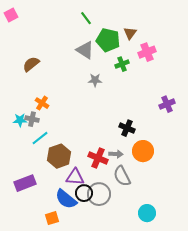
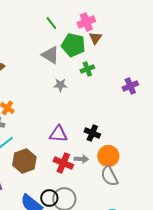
pink cross: (147, 52) -> (86, 22), moved
purple cross: (167, 104) -> (130, 86), moved
gray semicircle: (122, 176) -> (109, 176), moved
purple triangle: (75, 177) -> (58, 134), moved

